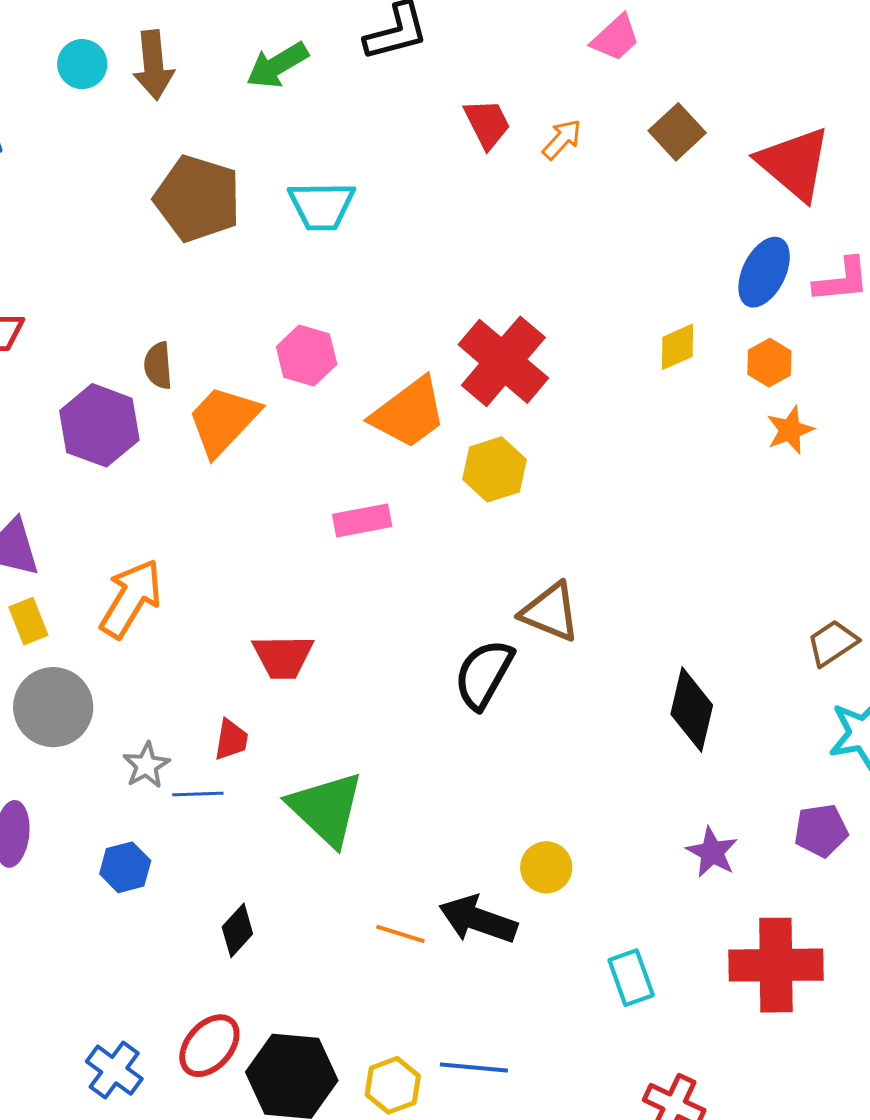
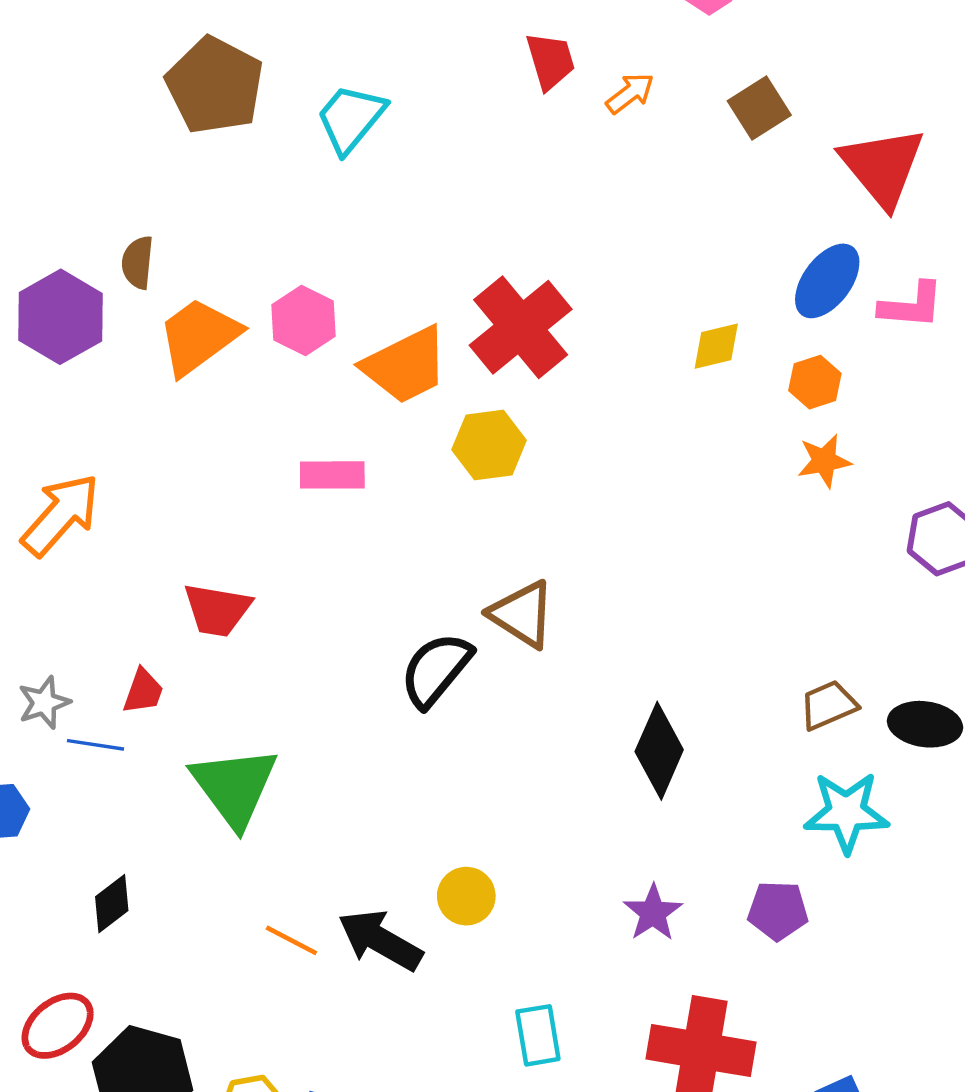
cyan trapezoid: (322, 206) -> (351, 118), turned 120
pink hexagon: (307, 355) -> (304, 320), moved

